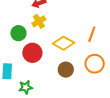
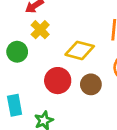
red circle: (32, 53) -> (58, 81), moved

